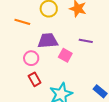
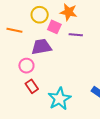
purple line: (86, 41) -> (76, 35), moved
pink square: (65, 55) -> (54, 27), moved

